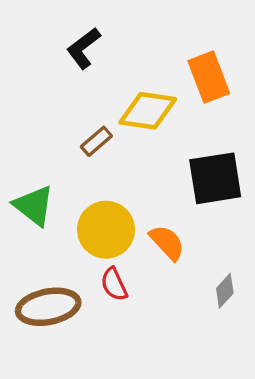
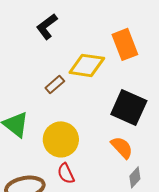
black square: (215, 178) -> (129, 107), turned 33
orange semicircle: (167, 243) -> (122, 147), moved

